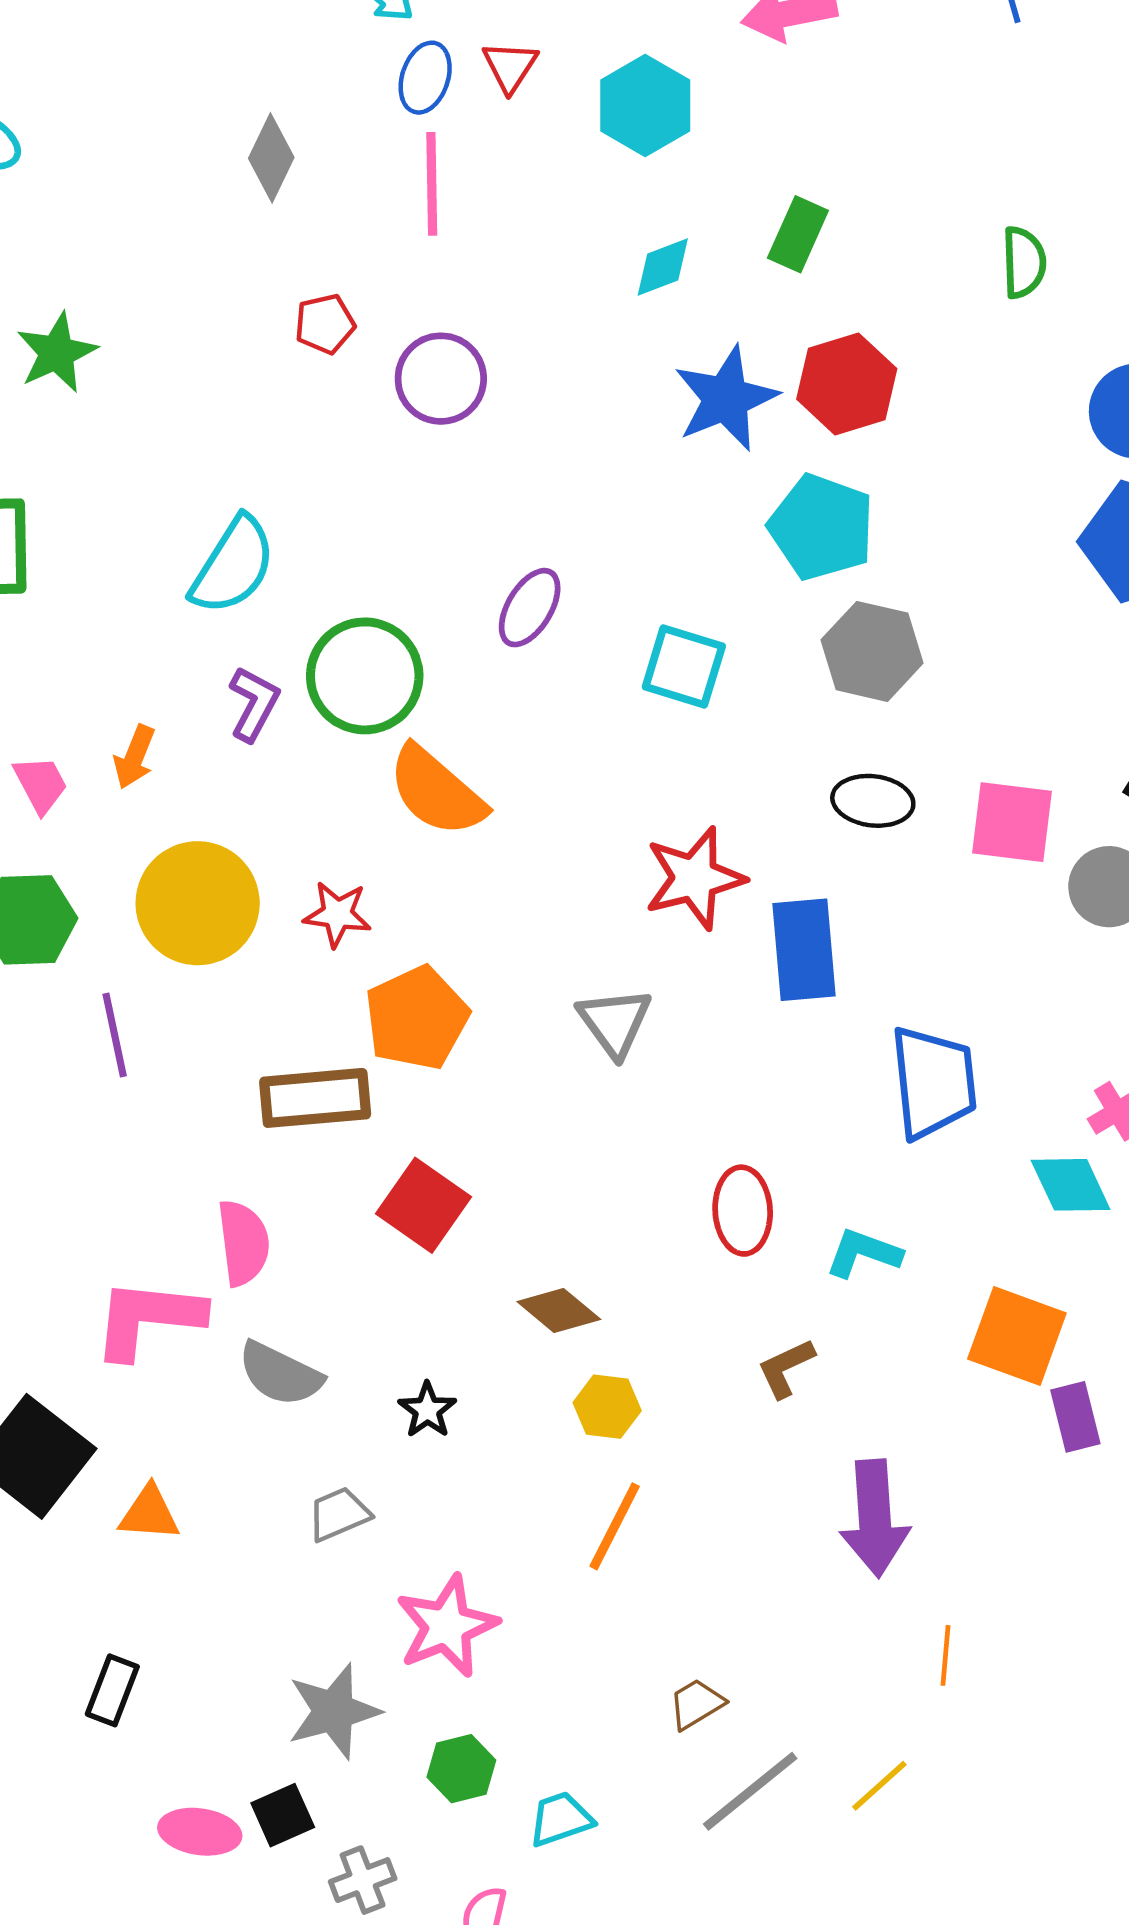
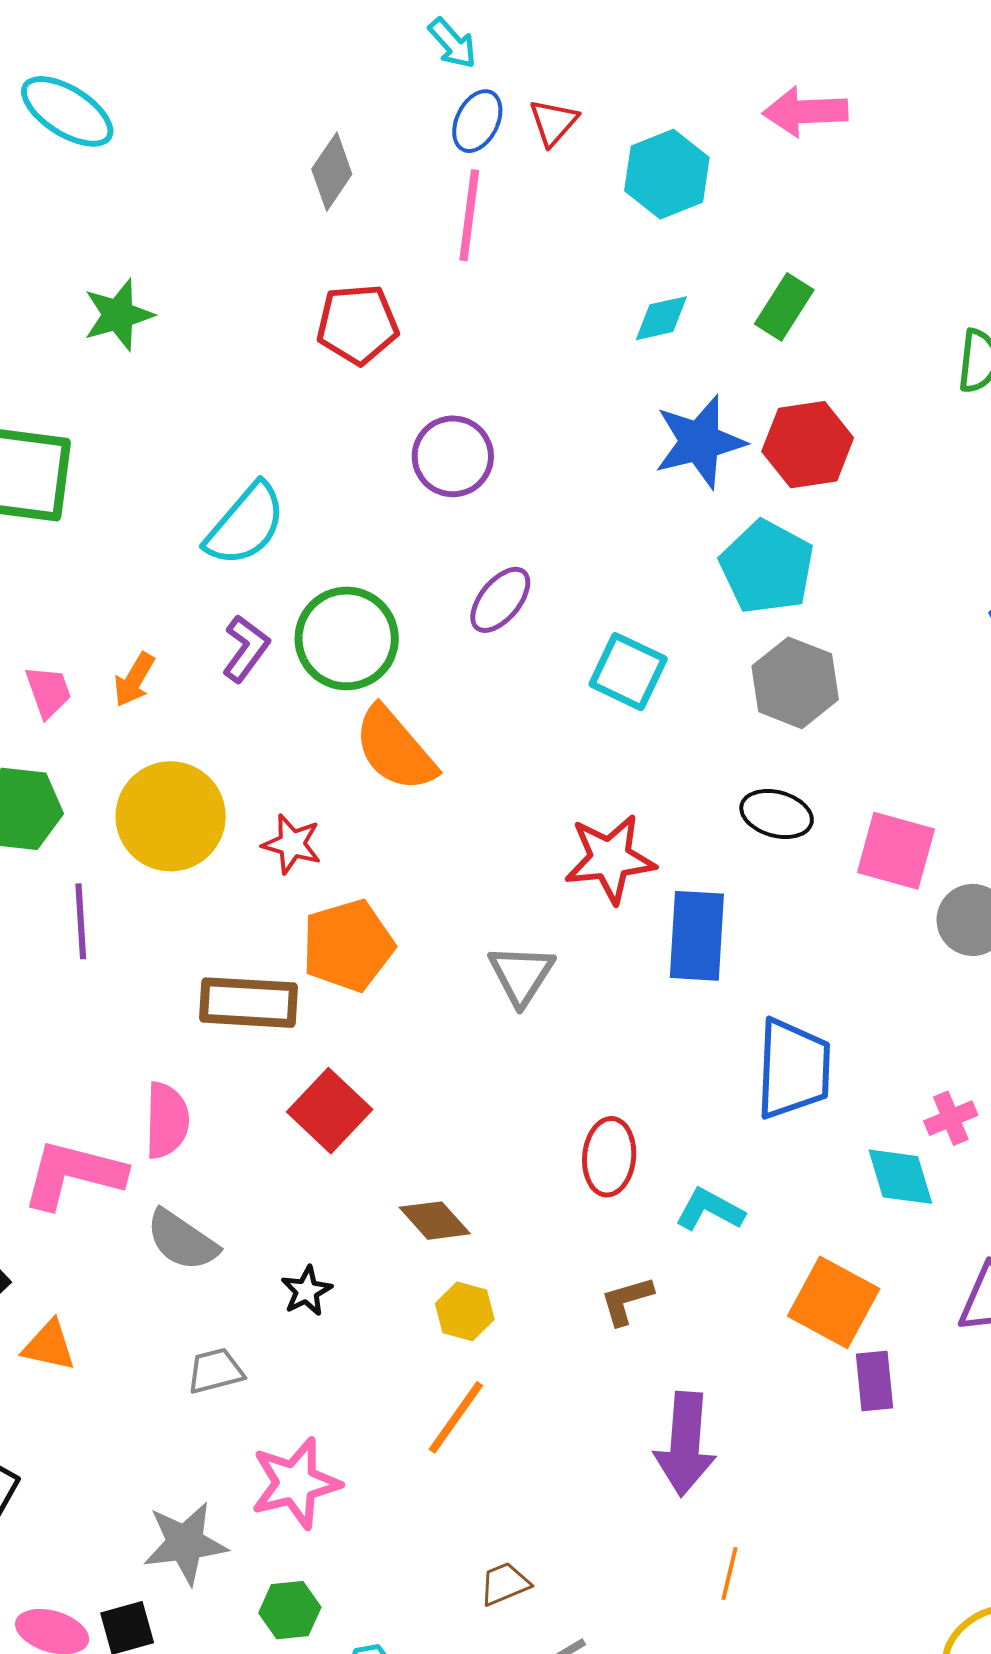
red pentagon: (325, 324) -> (357, 324), size x1.5
purple circle: (441, 379) -> (453, 456), moved

